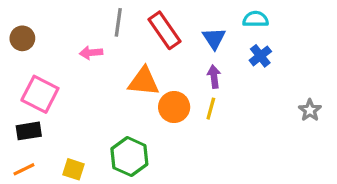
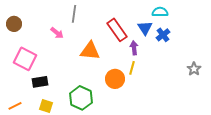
red rectangle: (165, 30) -> (117, 30), moved
blue triangle: (214, 38) -> (145, 28), moved
pink arrow: (91, 53) -> (57, 33), turned -136
orange circle: (174, 107) -> (115, 79), moved
black rectangle: (29, 131) -> (40, 82), moved

